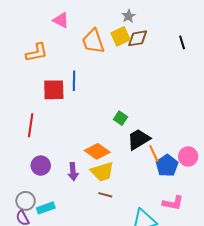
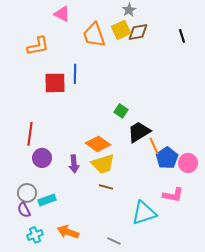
red line: (31, 125) -> (30, 134), moved
pink circle: (188, 156) -> (188, 163), moved

